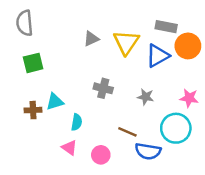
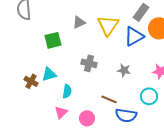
gray rectangle: (166, 27) -> (141, 12), turned -66
green square: (33, 63) -> (53, 40), moved
brown cross: (33, 110) -> (31, 81), turned 32
cyan circle: (176, 128) -> (149, 96), size x0.7
pink triangle: (69, 148) -> (61, 112), turned 40

